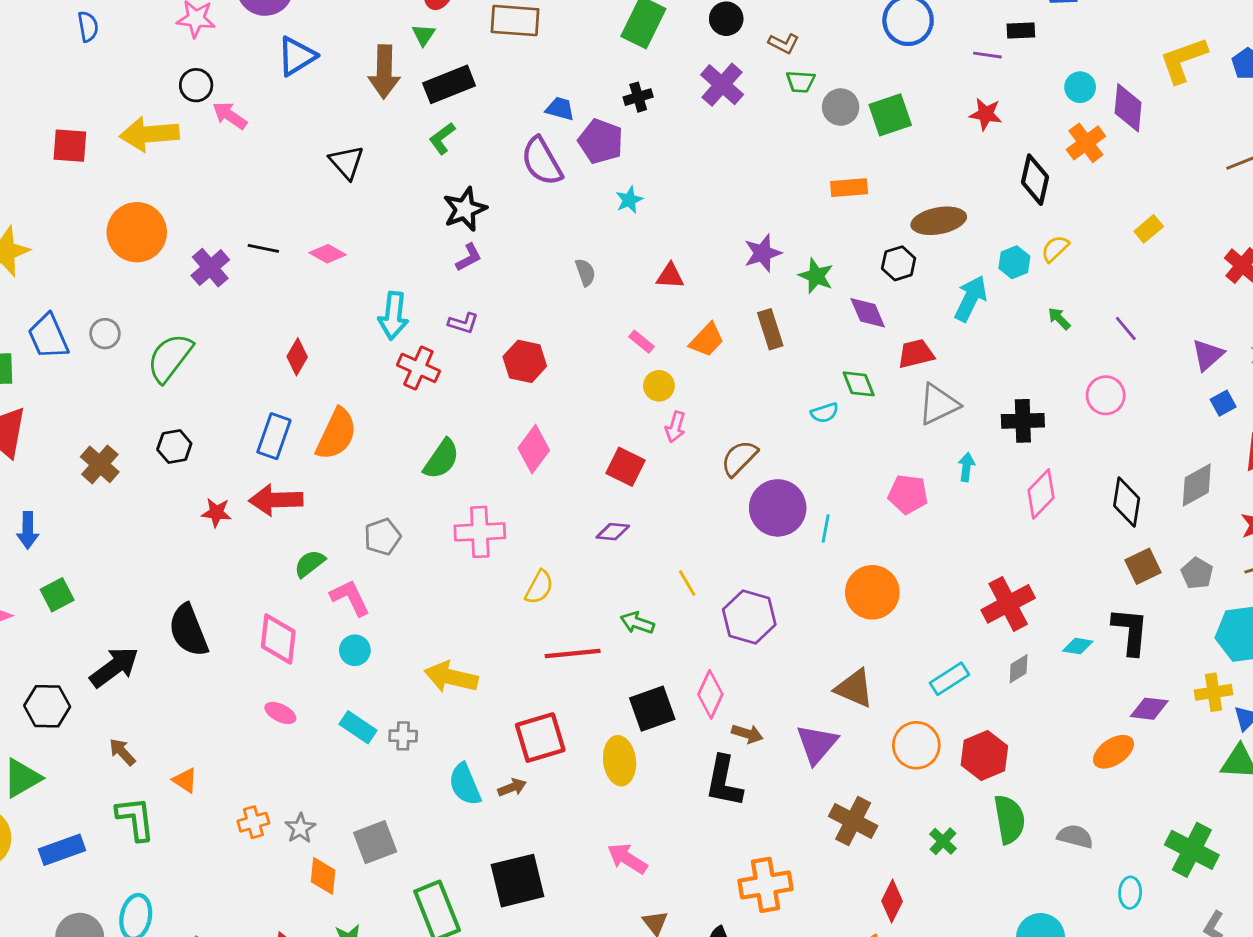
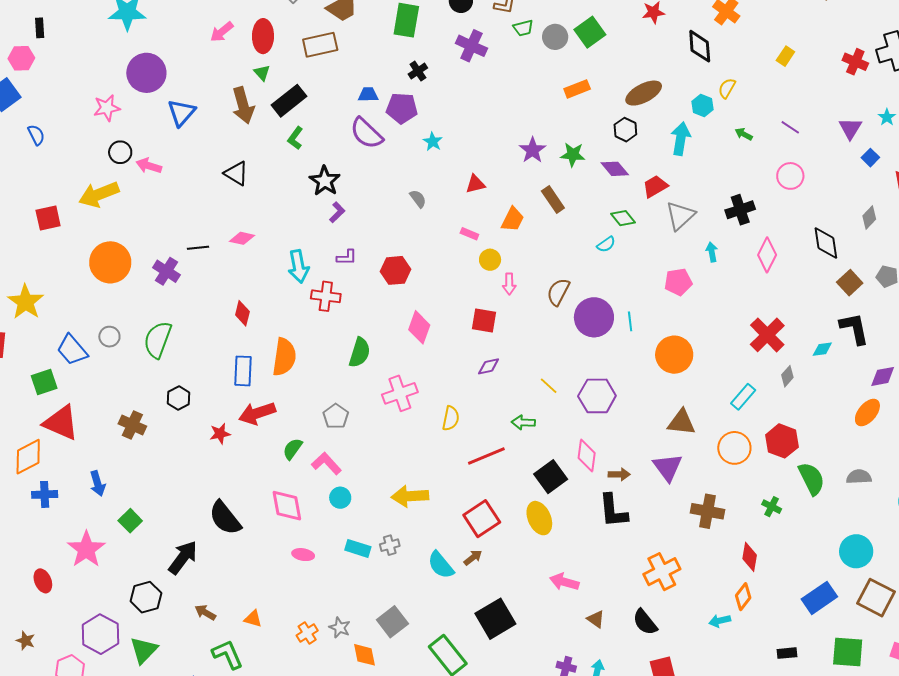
gray diamond: (1197, 485) -> (869, 218), size x0.7

